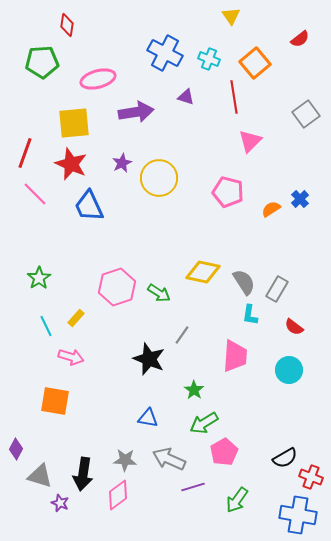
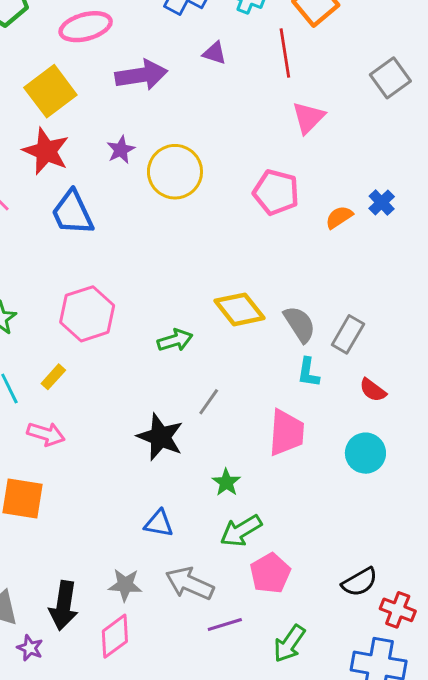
yellow square: (74, 123) -> (50, 91), turned -32
yellow diamond: (203, 272) -> (239, 309), turned 40
pink hexagon: (117, 287) -> (87, 314), moved
green arrow: (159, 293) -> (175, 340), turned -50

